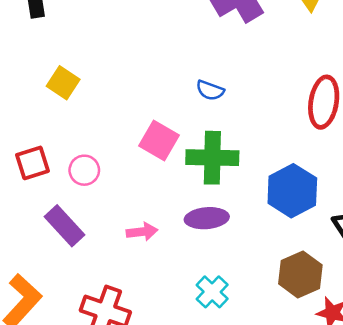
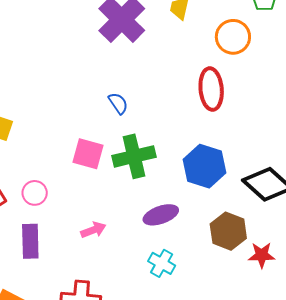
blue semicircle: (210, 90) -> (118, 103), turned -130
purple ellipse: (207, 218) -> (161, 215), moved
purple rectangle: (64, 226) -> (30, 241), turned 56

